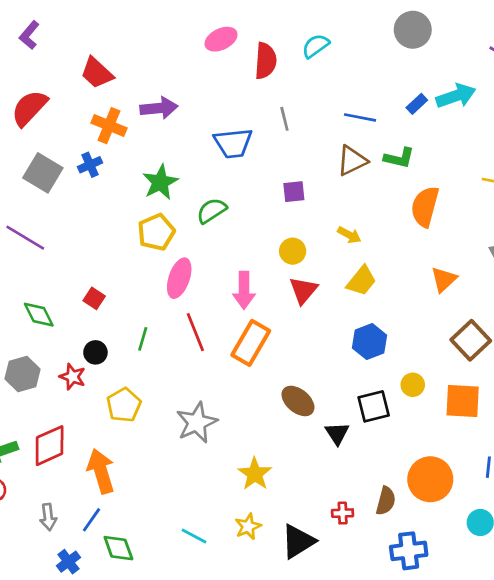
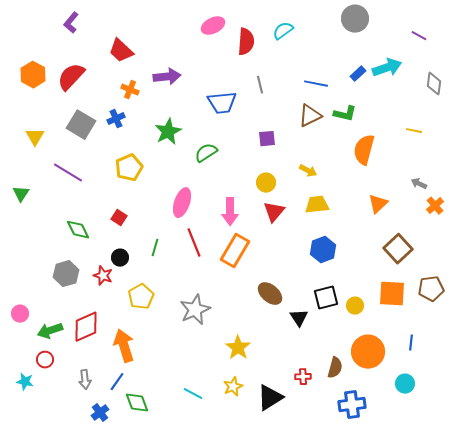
orange cross: (109, 126) -> (130, 90), size x0.7
yellow pentagon: (156, 232) -> (129, 168), moved
yellow trapezoid: (361, 281) -> (317, 205), turned -135
yellow circle: (413, 385) -> (355, 306), moved

